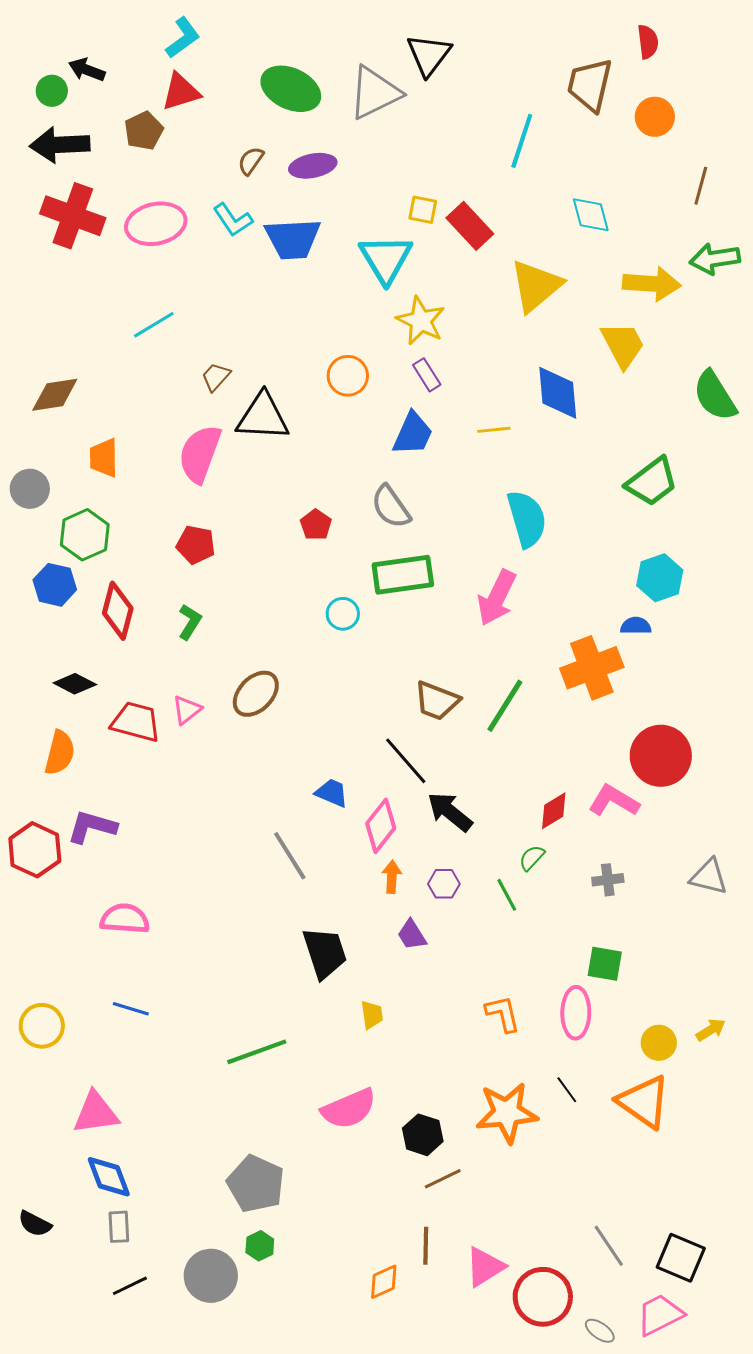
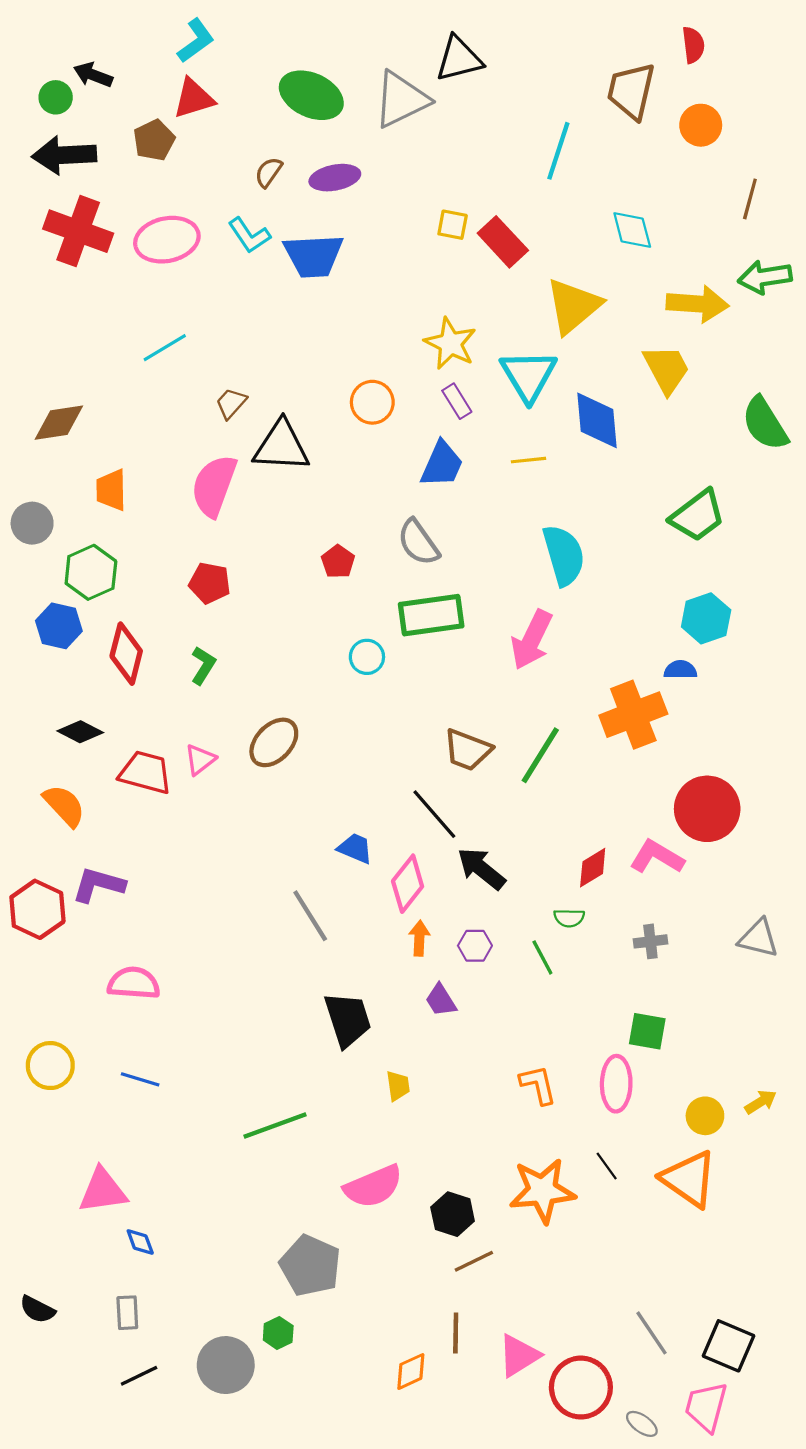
black triangle: (429, 55) -> (459, 59), turned 39
cyan triangle: (386, 259) -> (528, 375), moved
orange semicircle: (60, 753) -> (64, 806), turned -57
green semicircle: (532, 858) -> (569, 918), turned -132
yellow circle: (42, 1026) -> (50, 1066), moved
blue diamond: (109, 1177) -> (140, 1242), moved, size x0.6
gray pentagon: (256, 1184) -> (310, 1266), moved
pink trapezoid: (660, 1315) -> (706, 1407), turned -48

